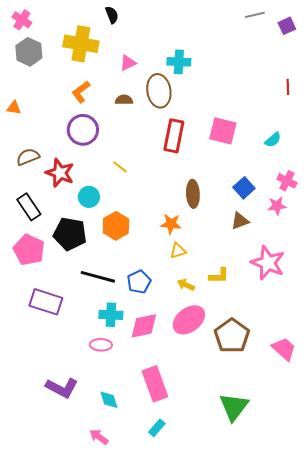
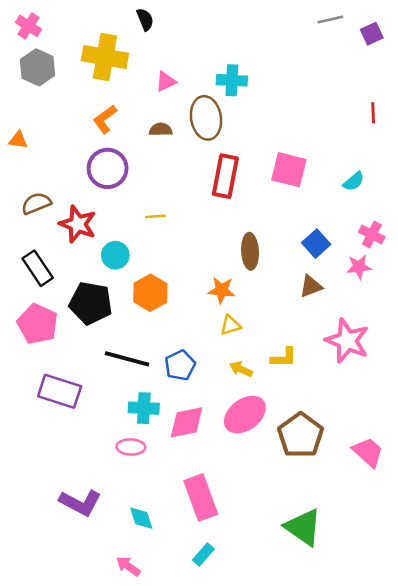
yellow line: (120, 167) -> (155, 216), turned -42
green triangle: (234, 407) -> (303, 527), turned -32

